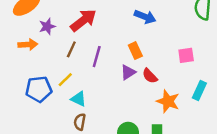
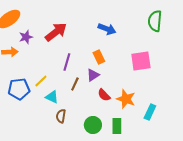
brown line: (71, 49) -> (75, 84), moved
pink square: (186, 55) -> (141, 61), size x1.5
red semicircle: (150, 76) -> (104, 95), moved
cyan rectangle: (199, 90) -> (150, 112), moved
brown semicircle: (80, 122) -> (61, 116), moved

